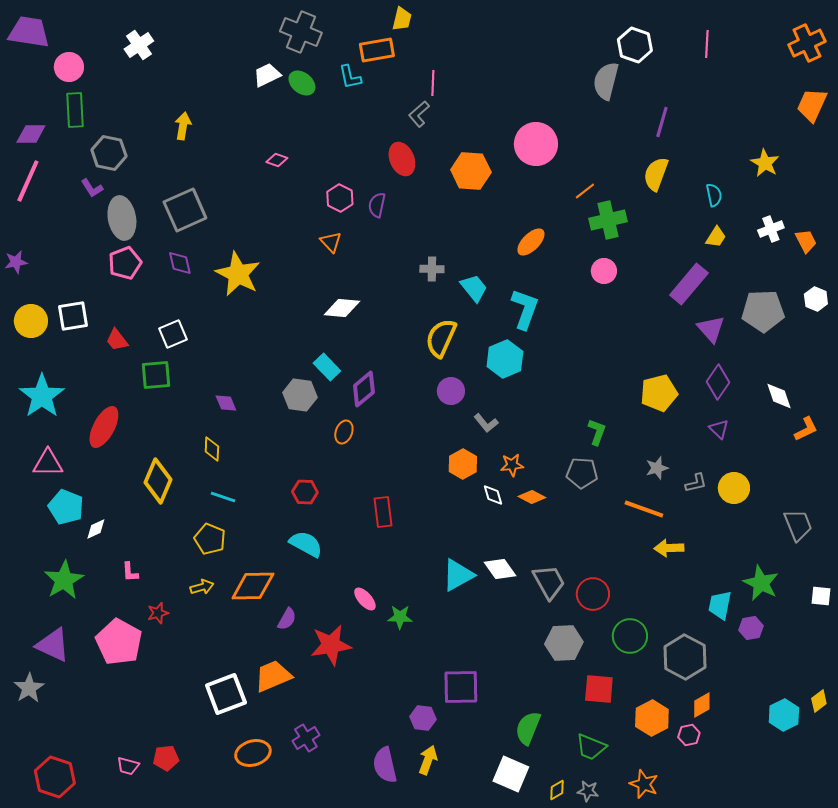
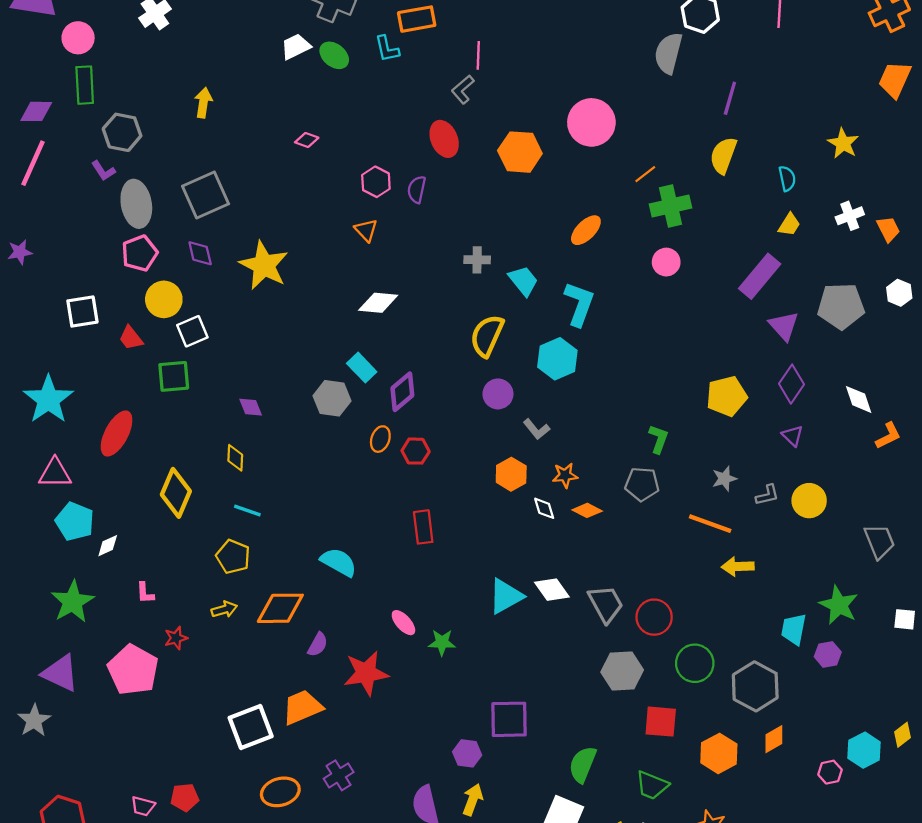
yellow circle: (31, 321) -> (164, 299), moved
red hexagon: (305, 492) -> (416, 451), moved
pink hexagon: (689, 735) -> (830, 772), moved

